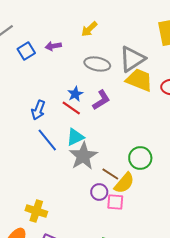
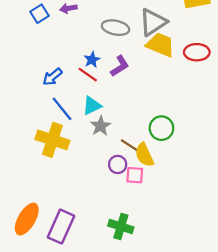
blue arrow: (38, 110) -> (52, 77), turned 30
gray star: (83, 156) -> (101, 126), size x0.7
yellow semicircle: (124, 183) -> (144, 155), turned 115
yellow cross: (36, 211) -> (52, 140), moved, size x1.4

